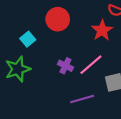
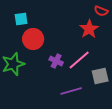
red circle: (58, 19) -> (33, 39), moved
cyan square: (28, 39) -> (21, 19), moved, turned 32

